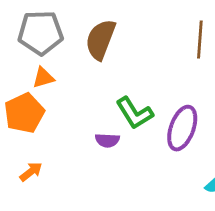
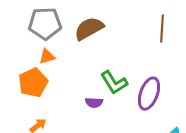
brown semicircle: (100, 40) -> (89, 29), turned 40

